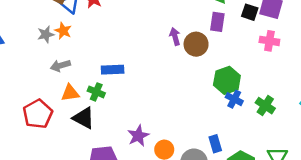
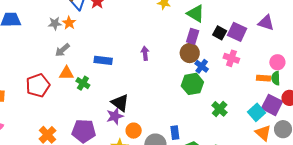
purple arrow: (175, 37) -> (145, 53), moved
brown circle: (196, 44) -> (190, 53), moved
gray arrow: (60, 66) -> (62, 50), turned -35
green cross: (96, 92) -> (83, 83), moved
blue cross: (234, 99) -> (202, 66), moved
black triangle: (84, 118) -> (120, 103), moved

